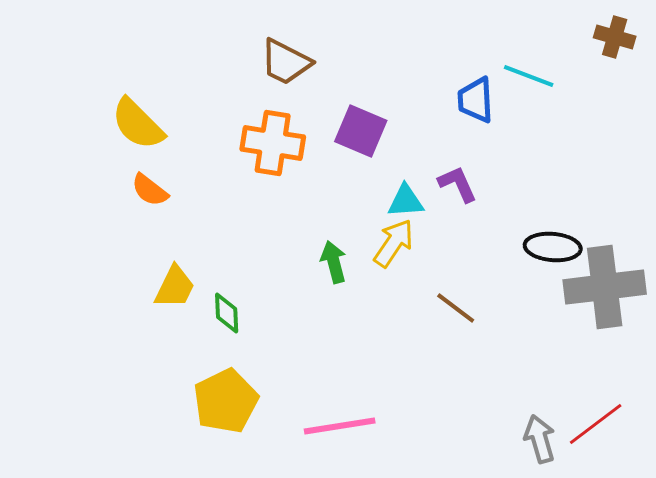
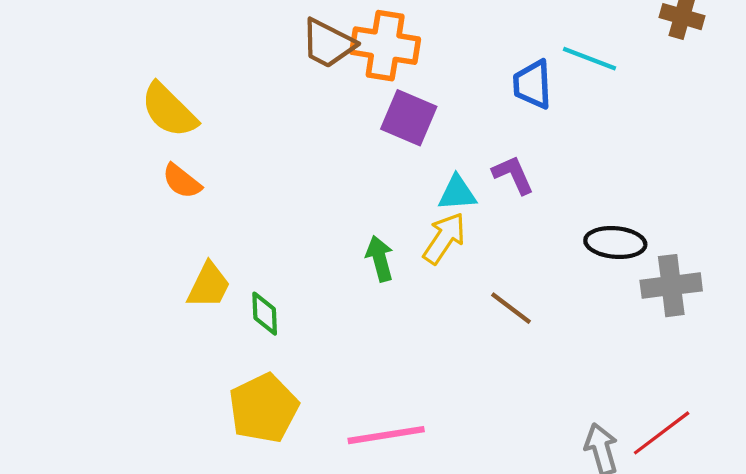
orange cross: (273, 143) -> (385, 46), moved
gray cross: (605, 287) -> (671, 286), size x0.7

